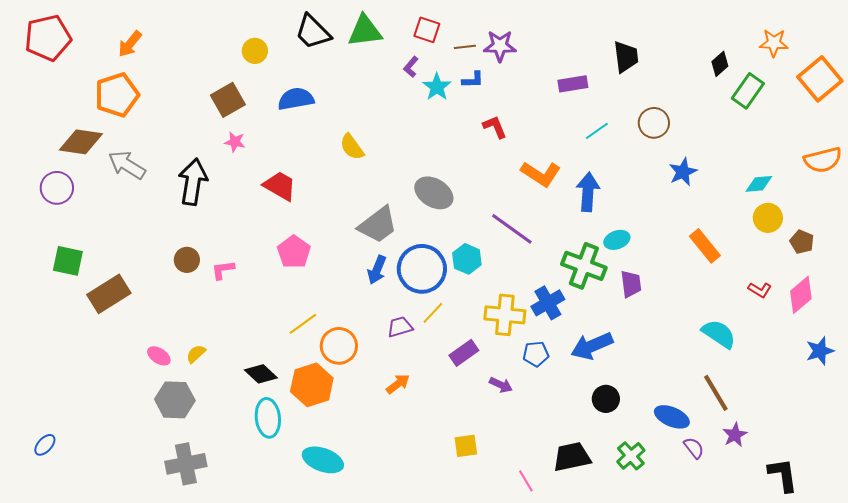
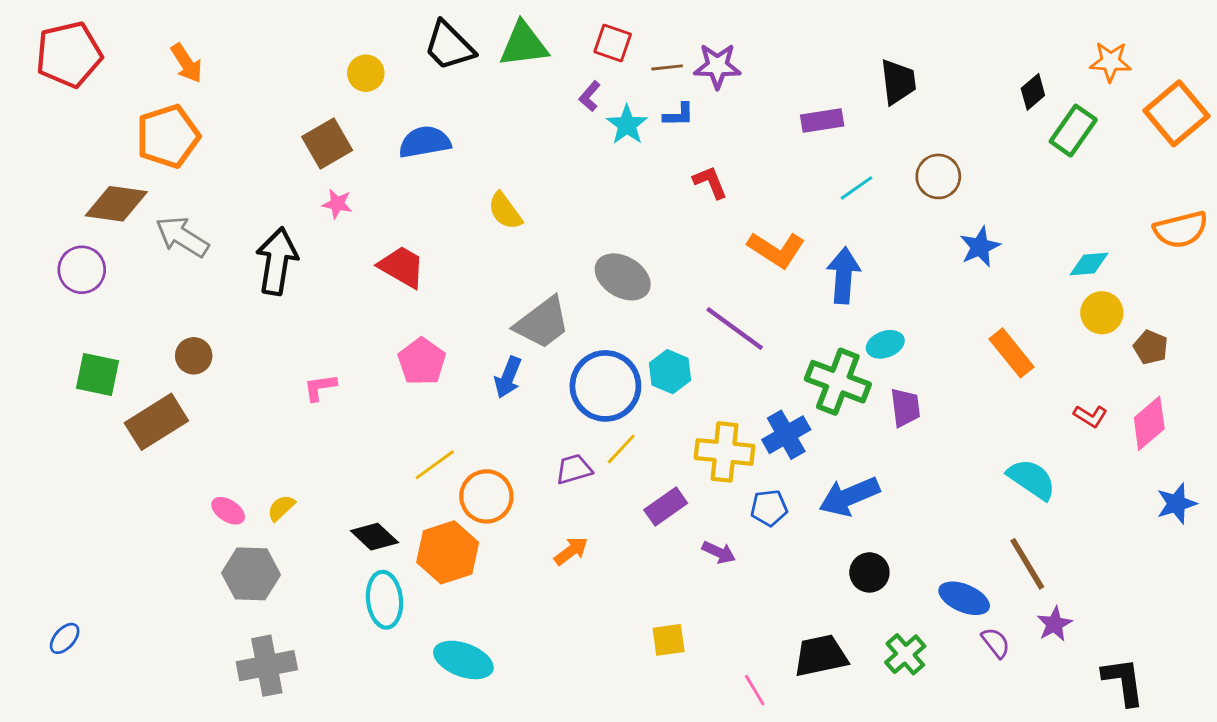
orange arrow: (130, 44) -> (187, 63), turned -72
brown circle: (187, 260) -> (194, 356), moved
blue arrow: (377, 270) -> (508, 377), moved

